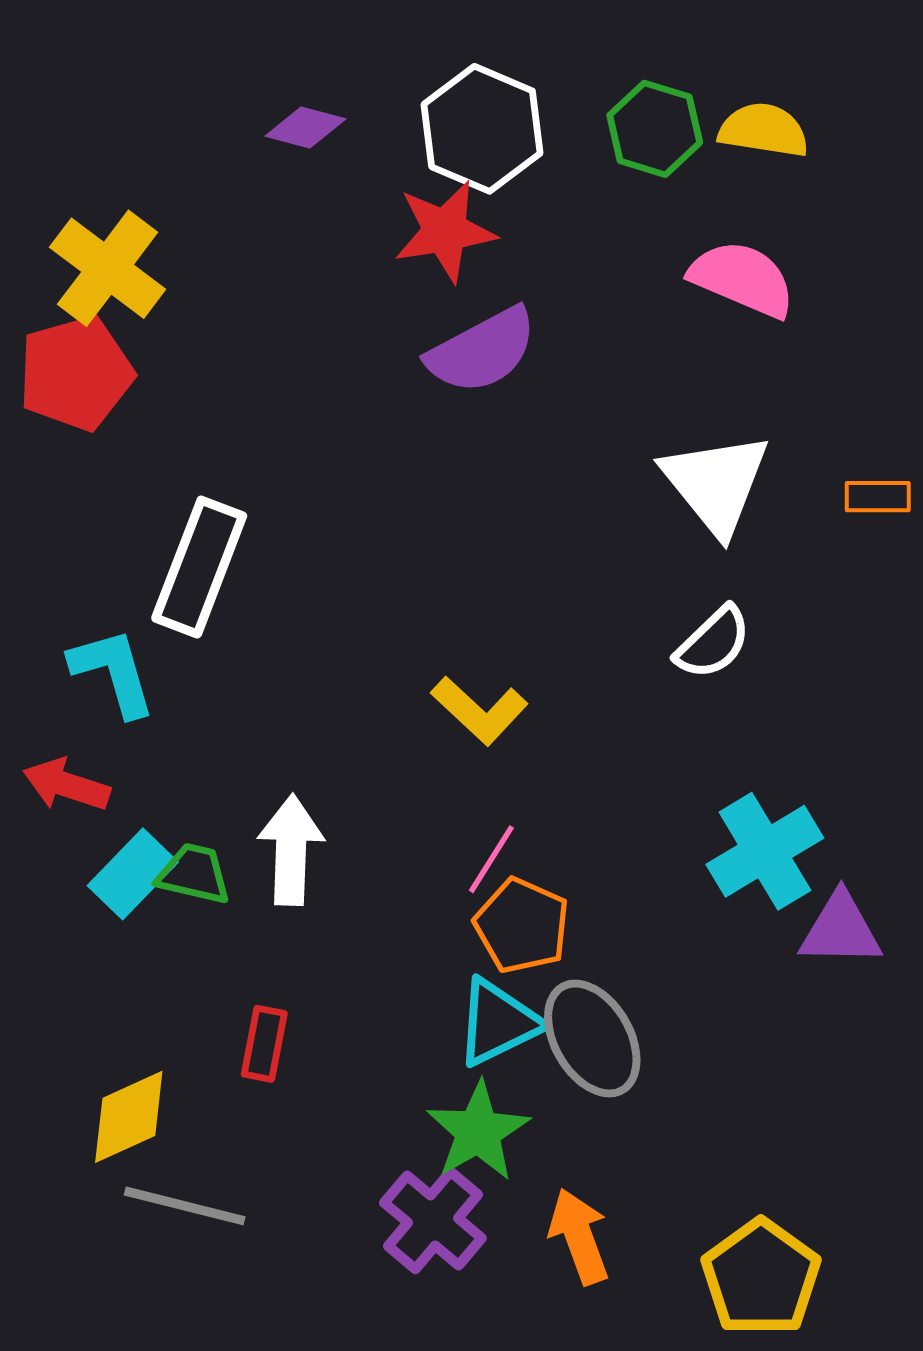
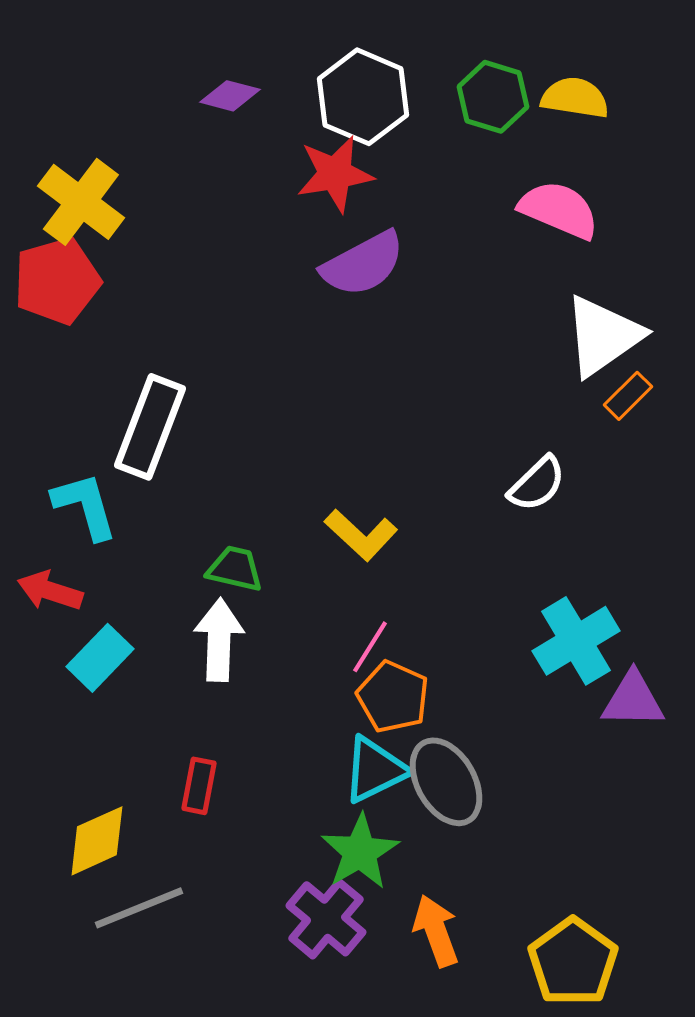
white triangle: (716, 483) -> (603, 336), moved, turned 34
orange rectangle: (878, 497) -> (628, 396), moved, turned -45
green trapezoid: (194, 874) -> (235, 569), moved
gray line: (185, 1206) -> (139, 908), turned -36

